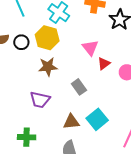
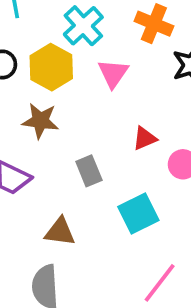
pink triangle: (90, 48) -> (113, 73), moved
cyan square: (97, 119) -> (138, 214), moved

